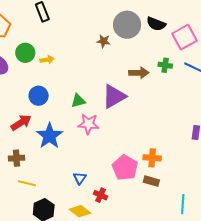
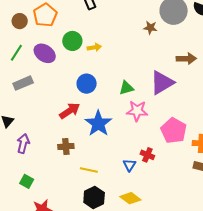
pink pentagon: (125, 168) -> (174, 131), moved
yellow line: (27, 183) -> (89, 170), moved
red cross: (101, 195) -> (147, 155), moved

